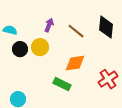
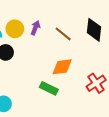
yellow circle: (40, 47) -> (15, 29), moved

